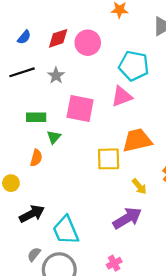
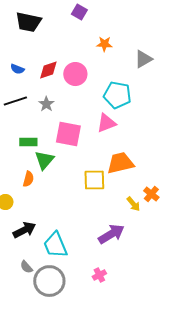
blue semicircle: (24, 37) -> (17, 69), turned 72
green triangle: (54, 137) -> (44, 160), size x1.5
yellow arrow: (139, 186) -> (133, 204), moved
gray semicircle: (34, 254) -> (26, 267), turned -80

